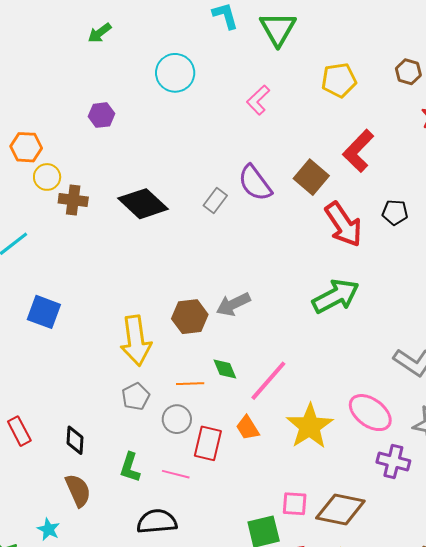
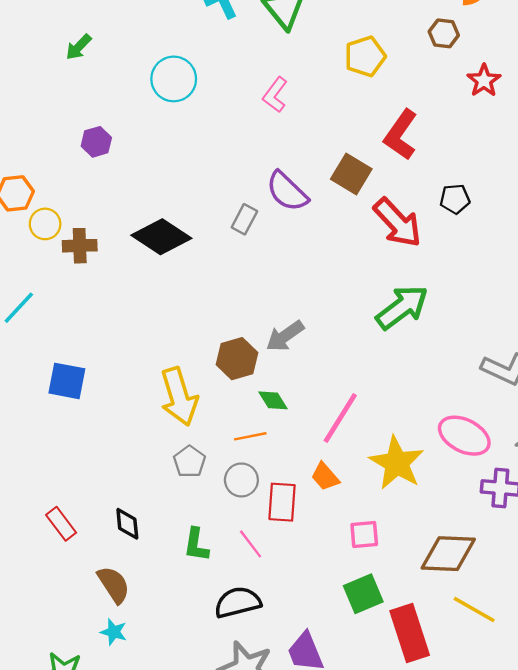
green diamond: (225, 369) -> (273, 400), moved
pink line: (176, 474) -> (251, 544), turned 48
brown semicircle: (78, 490) -> (114, 585), moved
pink square: (295, 504) -> (364, 534), moved

